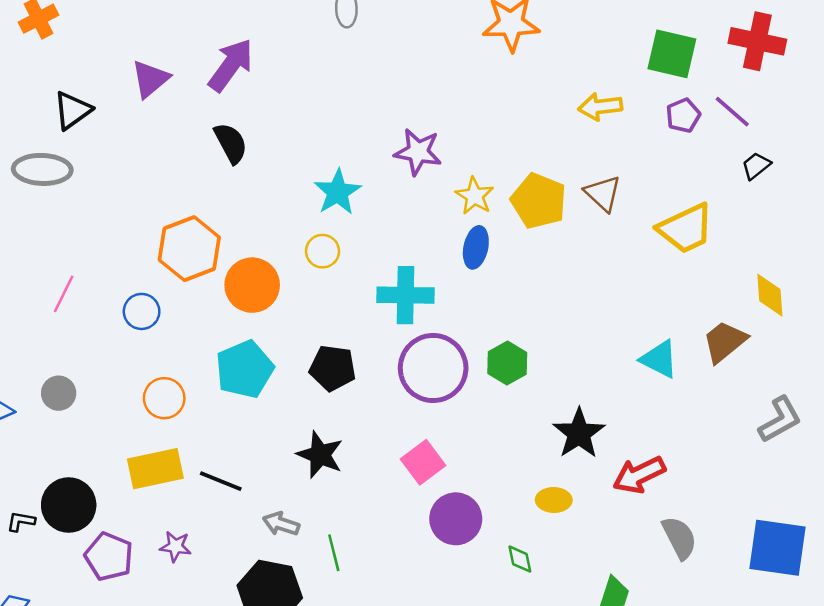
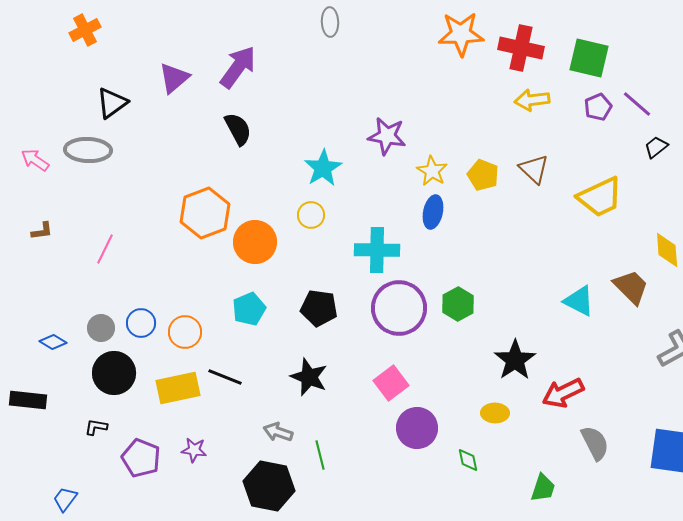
red cross: (757, 41) -> (521, 48), moved
yellow pentagon: (539, 201) -> (483, 175), size x0.7
blue circle: (142, 311) -> (141, 323), moved
brown trapezoid: (725, 342) -> (631, 287), turned 84
cyan pentagon: (245, 369) -> (249, 309), size x0.7
black line: (221, 481) -> (225, 377), moved
black circle: (69, 505) -> (114, 373), moved
black L-shape: (21, 521) -> (96, 427), moved

